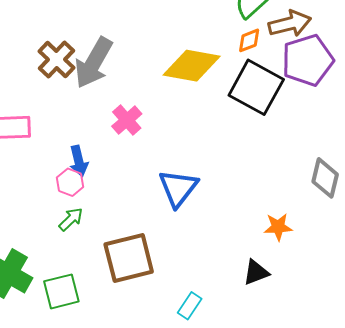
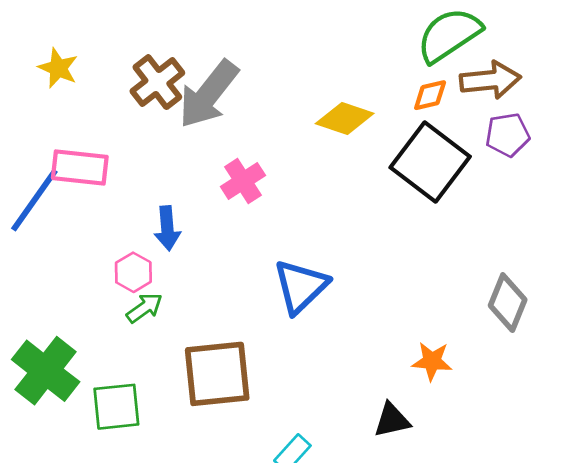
purple pentagon: (308, 60) -> (508, 135), size x0.6
yellow diamond: (192, 66) -> (345, 118), size x0.7
pink hexagon: (70, 182) -> (133, 272), moved

